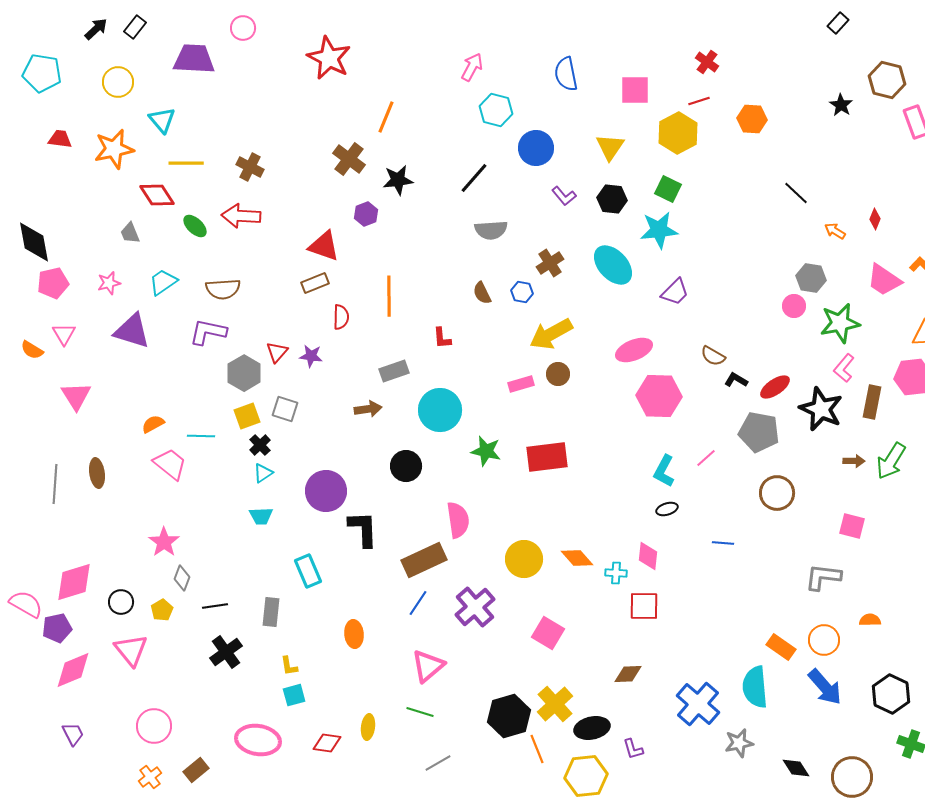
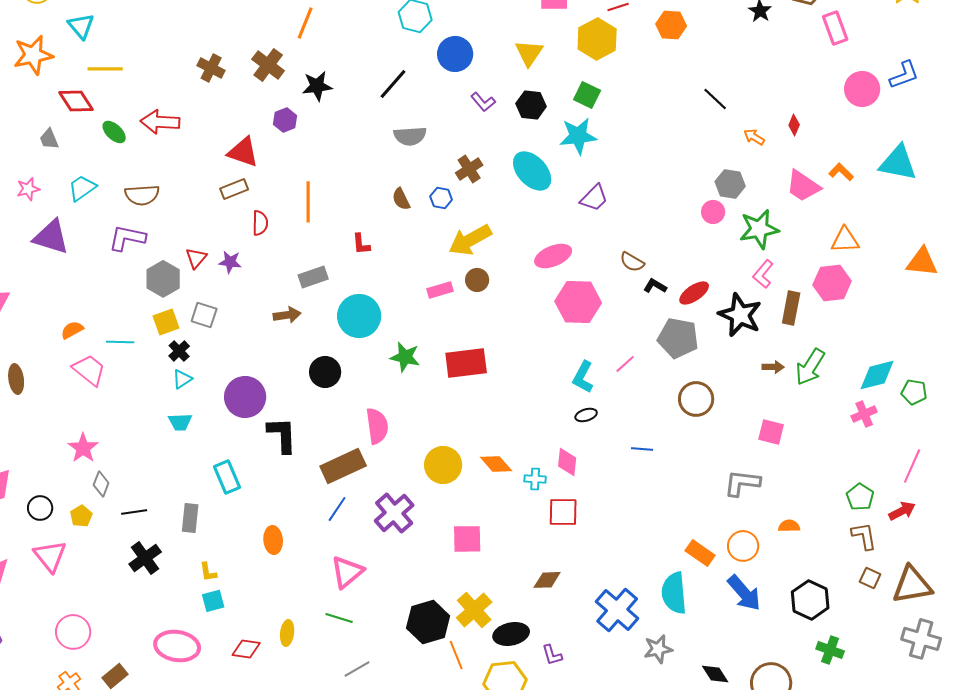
brown cross: (250, 167) -> (211, 68), moved
pink square: (548, 633) -> (467, 539), turned -32

